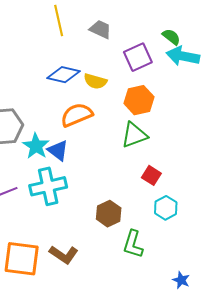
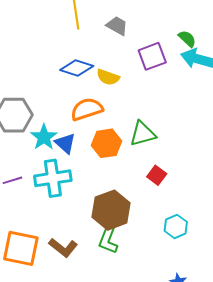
orange hexagon: (139, 100) -> (107, 143), moved
cyan hexagon: (166, 208) -> (176, 226), moved
brown hexagon: (109, 214) -> (111, 210), size x1.5
green L-shape: (133, 244) -> (108, 240), moved

